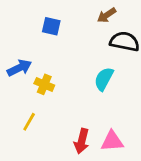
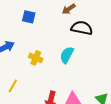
yellow cross: (44, 84) -> (36, 58), moved

